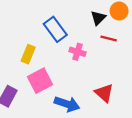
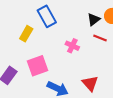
blue rectangle: (55, 29) -> (47, 16), moved
yellow rectangle: (28, 54) -> (26, 34), moved

